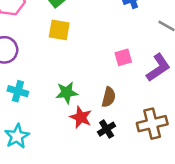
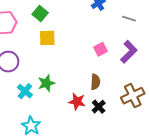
cyan cross: (18, 91) -> (25, 91), turned 35
green star: (67, 93) -> (46, 83), moved

